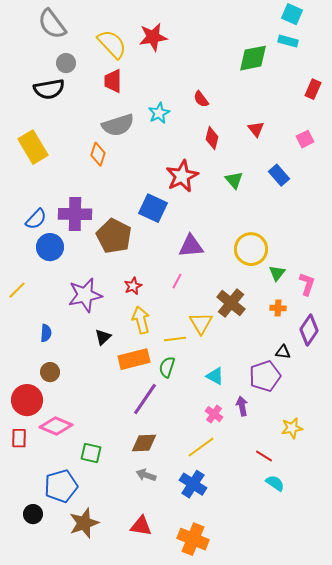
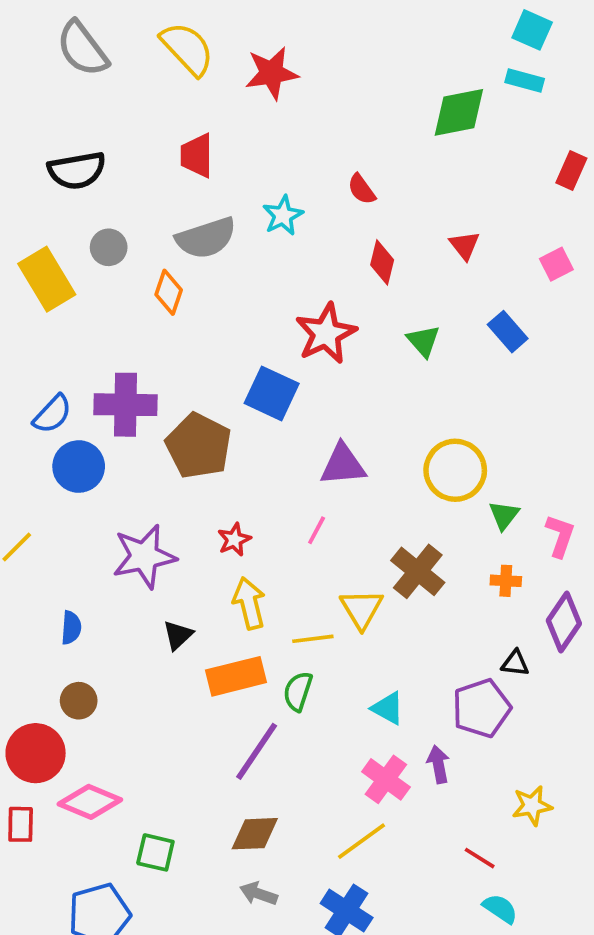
yellow semicircle: (112, 44) -> (187, 49), moved
gray circle: (66, 63) -> (109, 247), moved
pink cross: (214, 414) -> (386, 779), size x1.4

